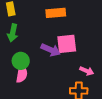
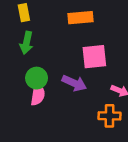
purple arrow: (51, 50) -> (74, 83), moved

